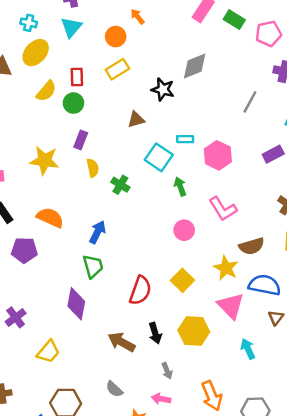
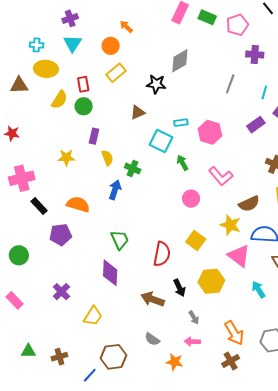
yellow ellipse: (36, 53) -> (46, 69), turned 60
yellow star: (44, 160) -> (66, 158), size x0.7
blue arrow: (97, 232) -> (115, 190), moved

